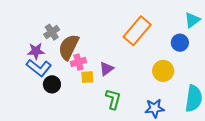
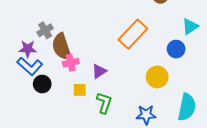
brown semicircle: (69, 47) -> (62, 47), turned -48
yellow square: (87, 77) -> (80, 90), moved

